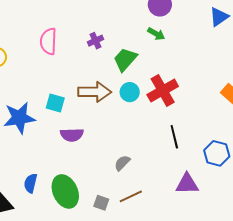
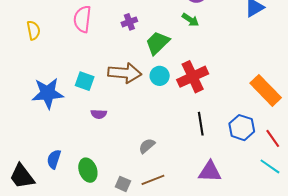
purple semicircle: (72, 135) -> (99, 114), size x0.7
blue hexagon: (217, 153) -> (242, 128), moved
green ellipse: (65, 191) -> (88, 170), size x0.7

